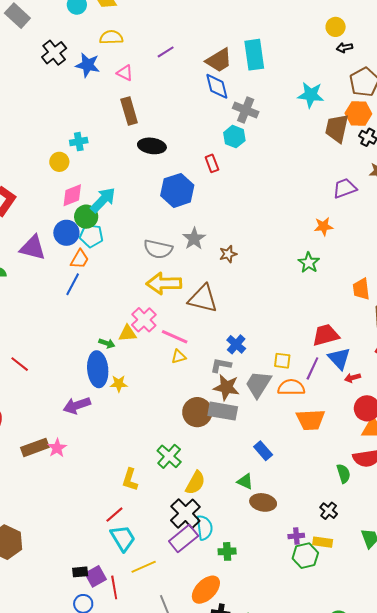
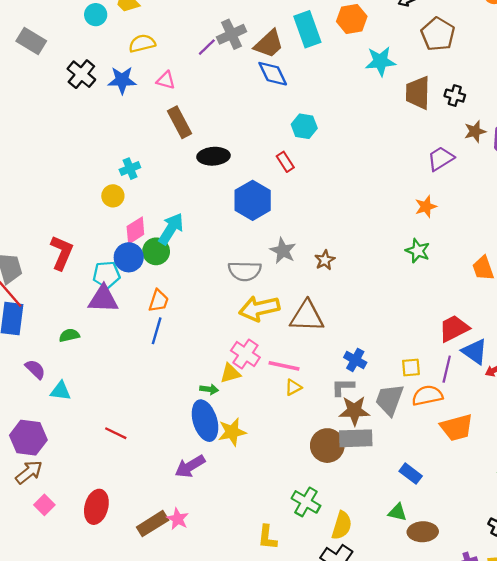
gray cross: (246, 110) -> (232, 34), moved, turned -35
orange hexagon: (358, 113) -> (352, 19), moved
blue circle: (66, 233) -> (129, 257), moved
cyan pentagon: (91, 236) -> (107, 275), moved
yellow star: (119, 384) -> (232, 432), size x1.4

